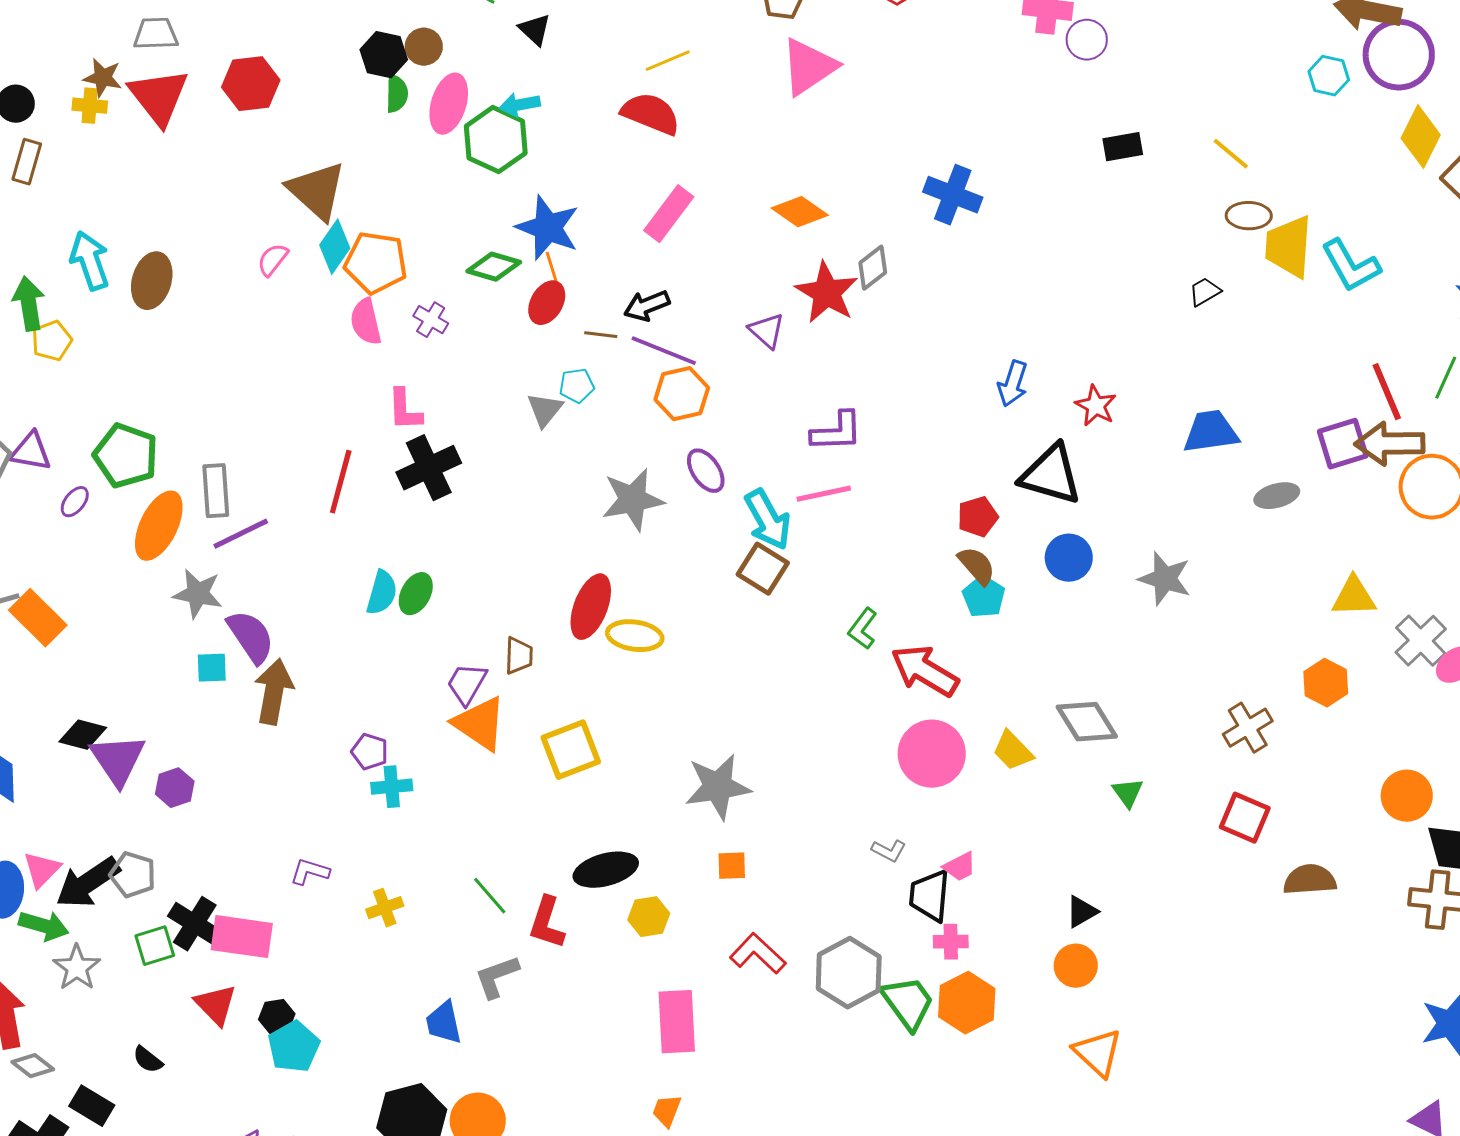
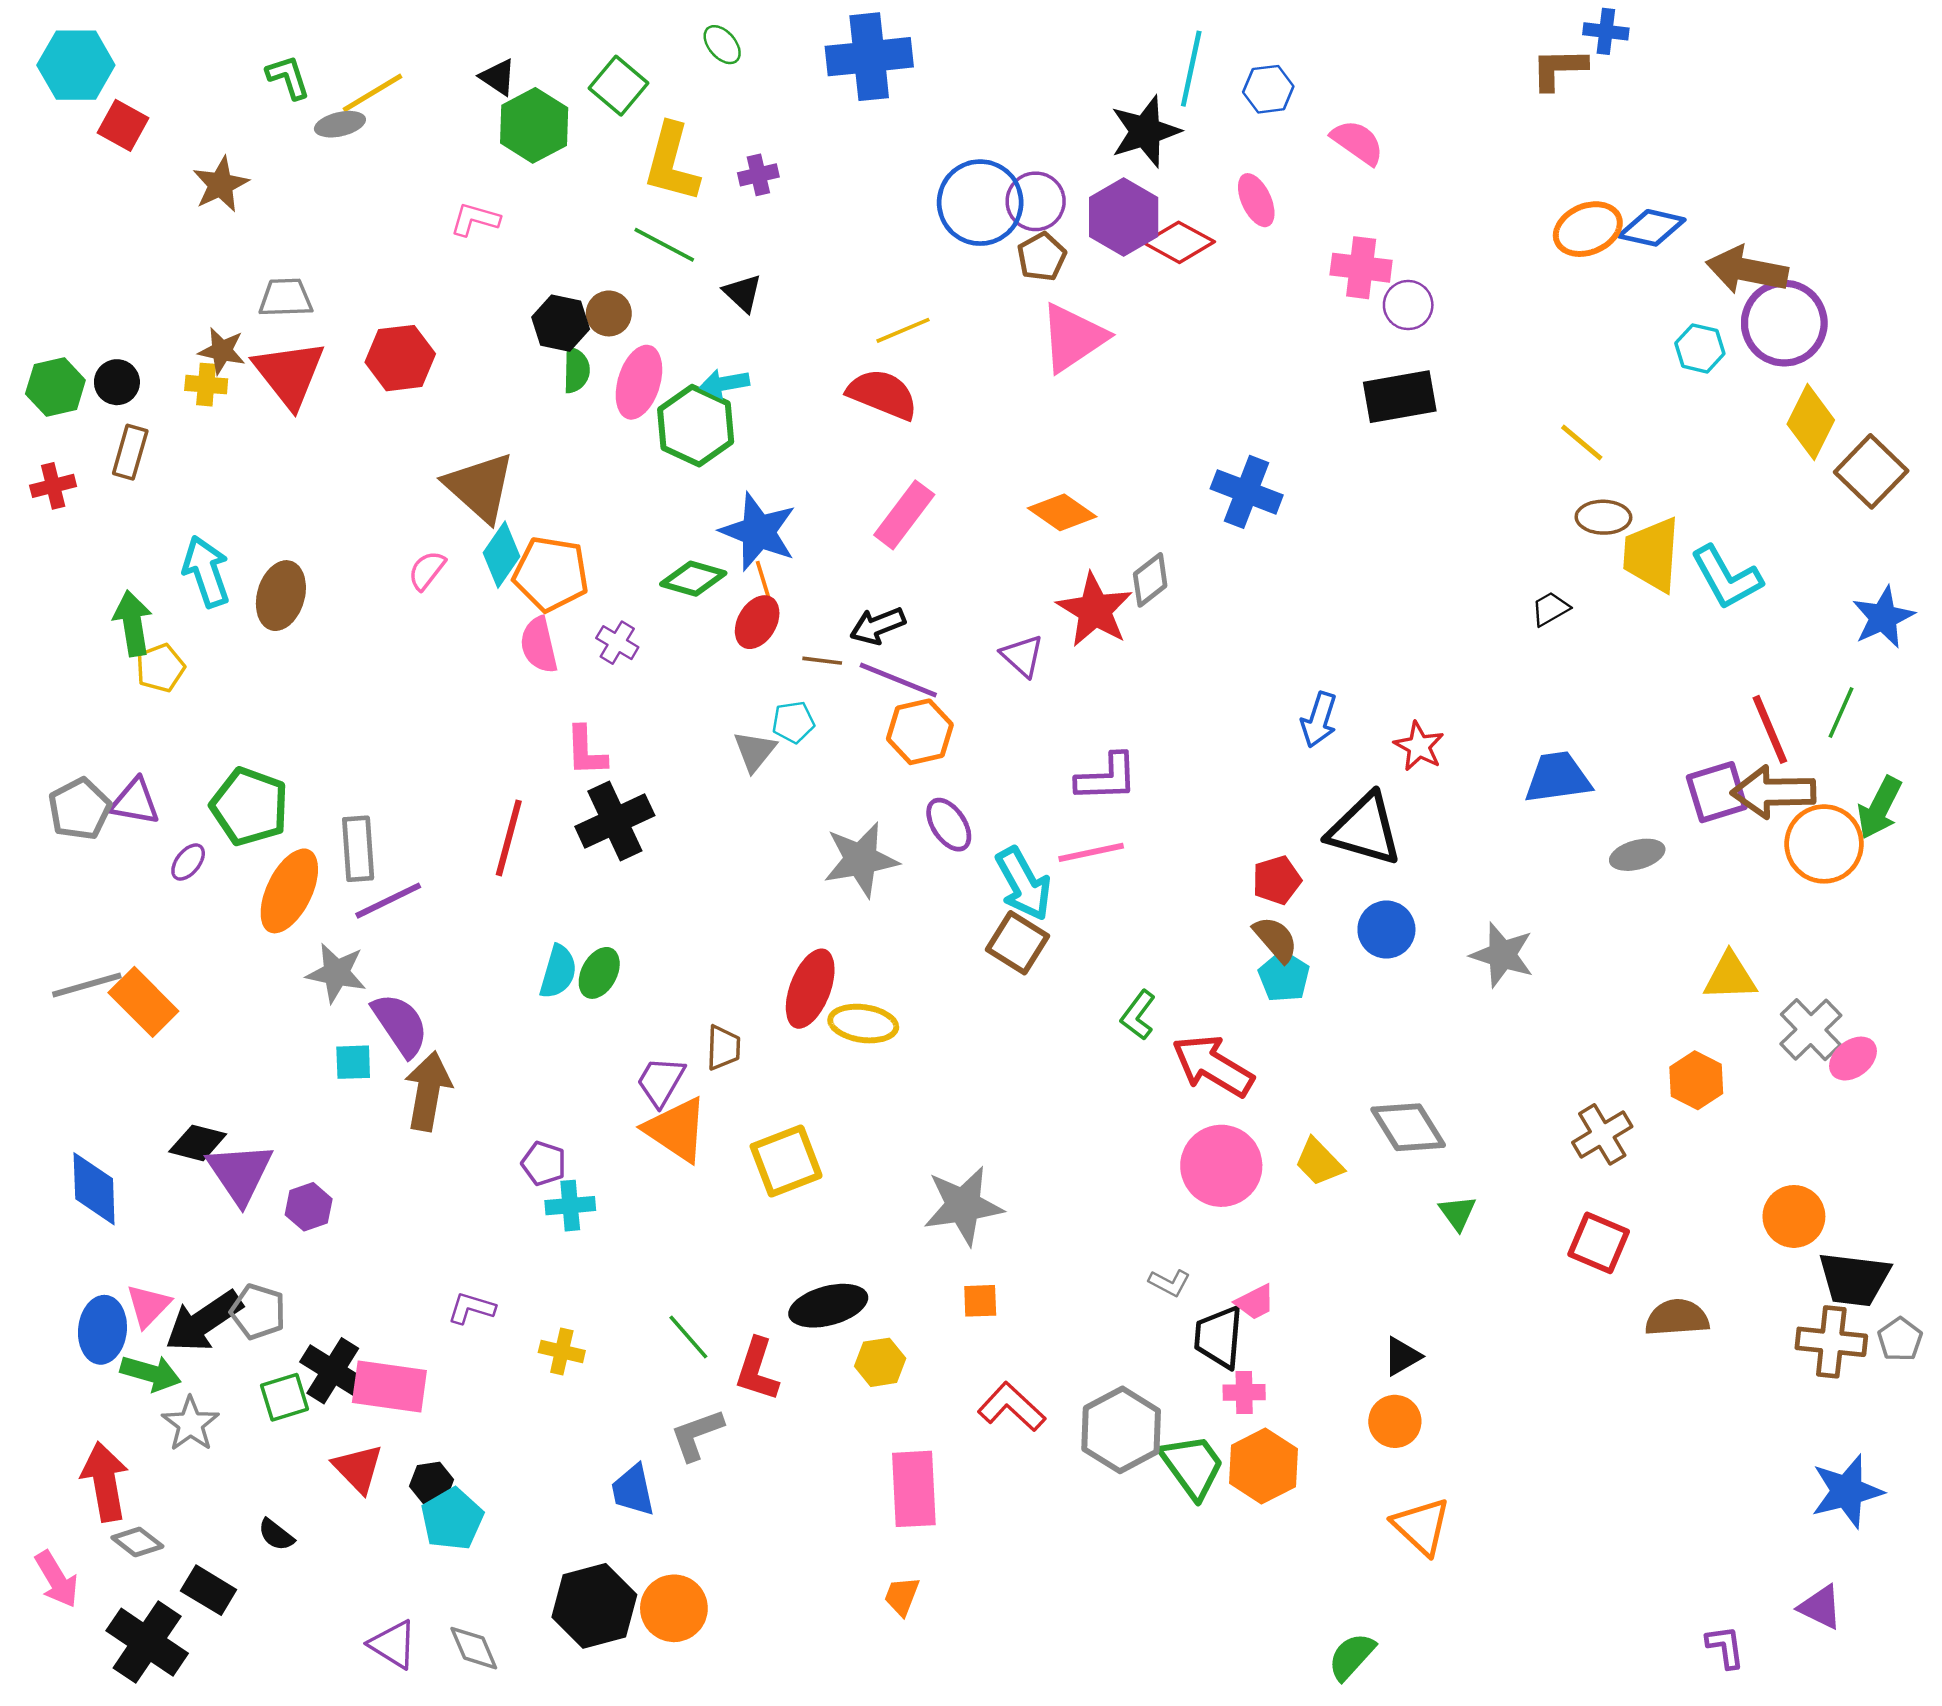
black rectangle: (1123, 147) -> (1400, 397), moved, size x1.5
yellow cross: (385, 908) -> (562, 1351), turned 33

